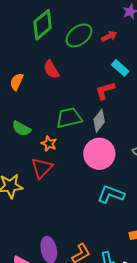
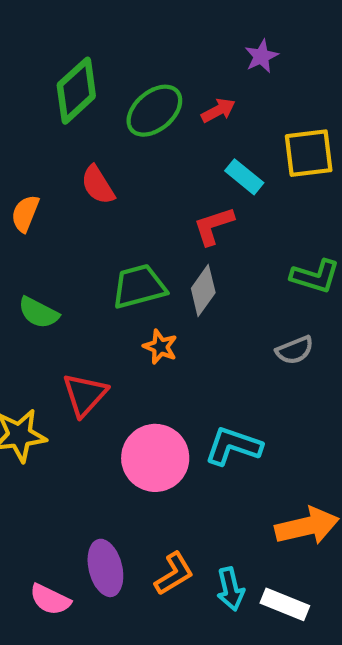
orange star: (49, 144) -> (160, 347), moved
pink circle: (99, 154) -> (155, 458), moved

